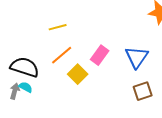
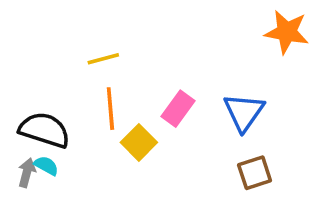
orange line: (62, 55) -> (110, 109), turned -55

